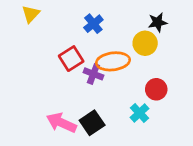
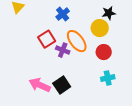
orange ellipse: (113, 61) -> (77, 41), turned 60
red circle: (156, 89) -> (104, 52), moved
cyan cross: (139, 113) -> (108, 78), moved, turned 32

